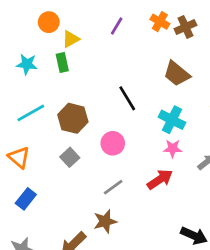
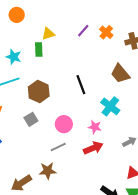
orange circle: (49, 22) -> (17, 15), moved
orange cross: (160, 22) -> (106, 32), moved
cyan star: (27, 64) -> (14, 57), moved
pink circle: (113, 143) -> (64, 124), moved
pink star: (173, 148) -> (95, 127), moved

